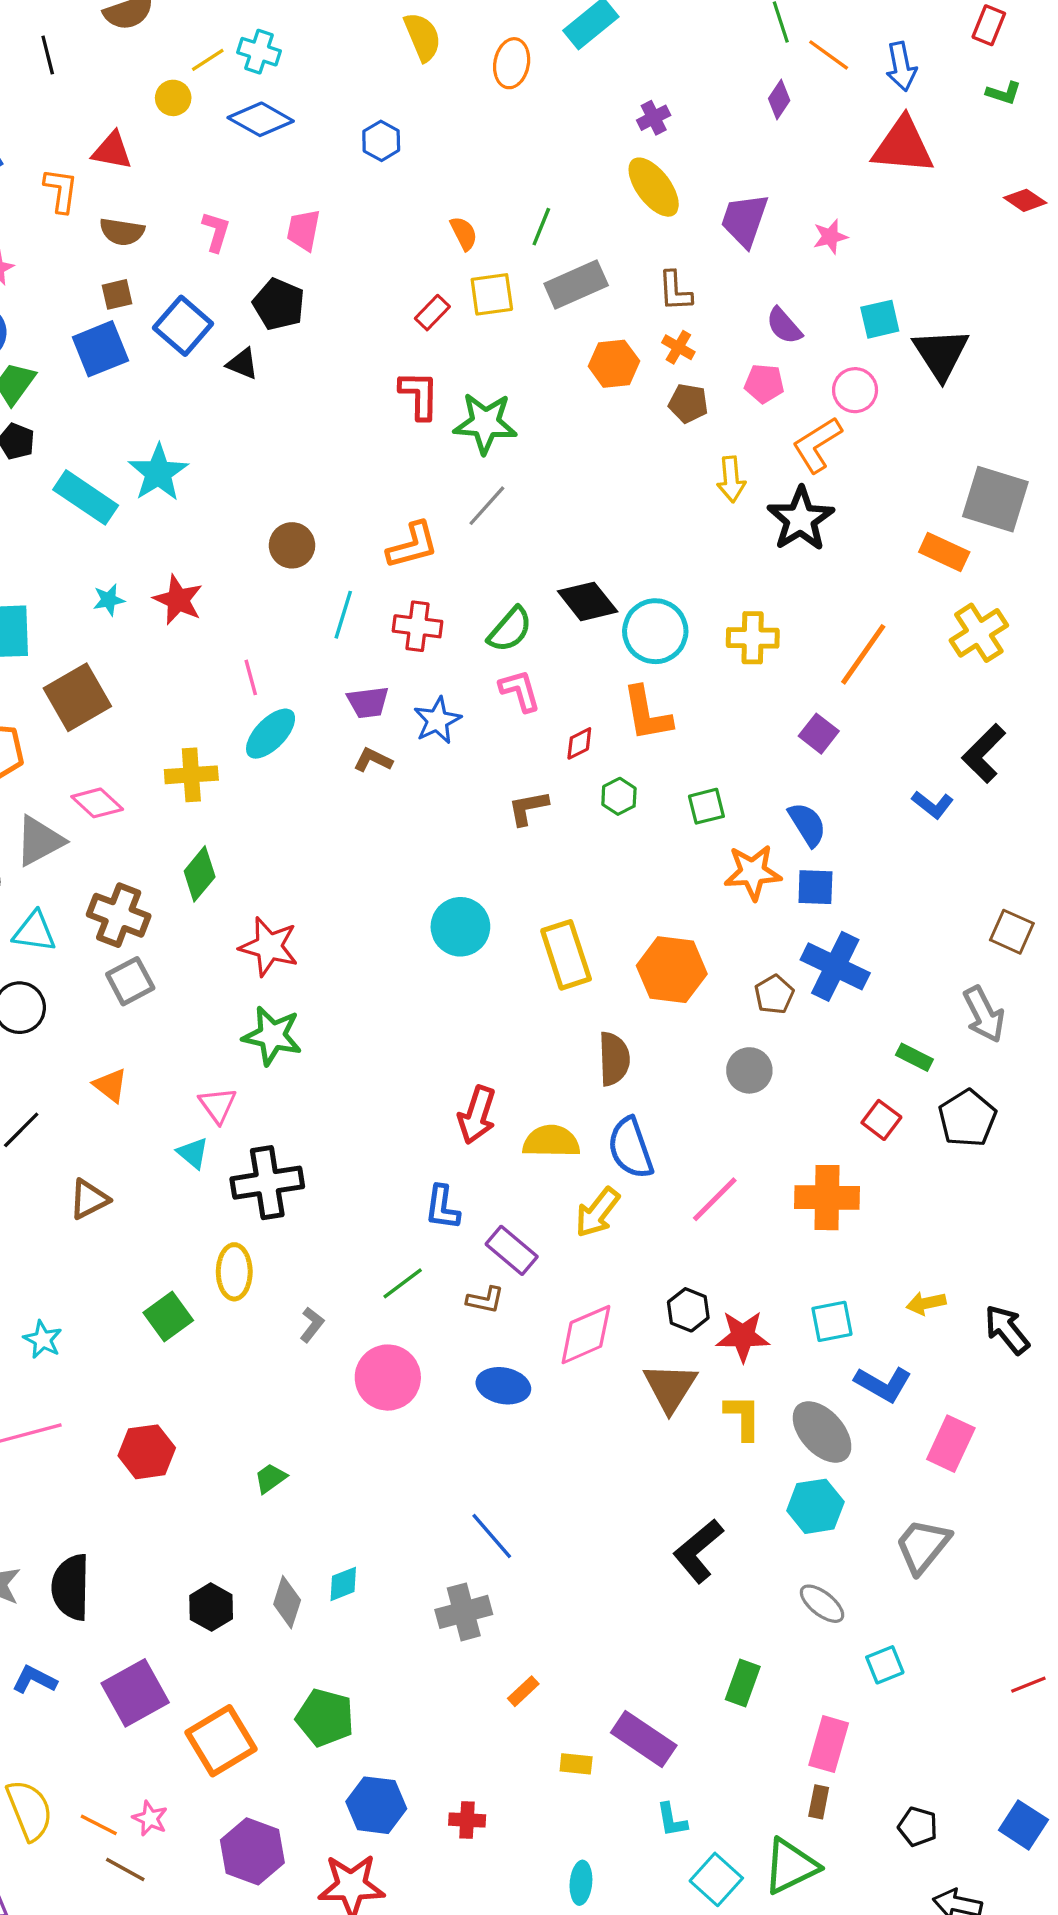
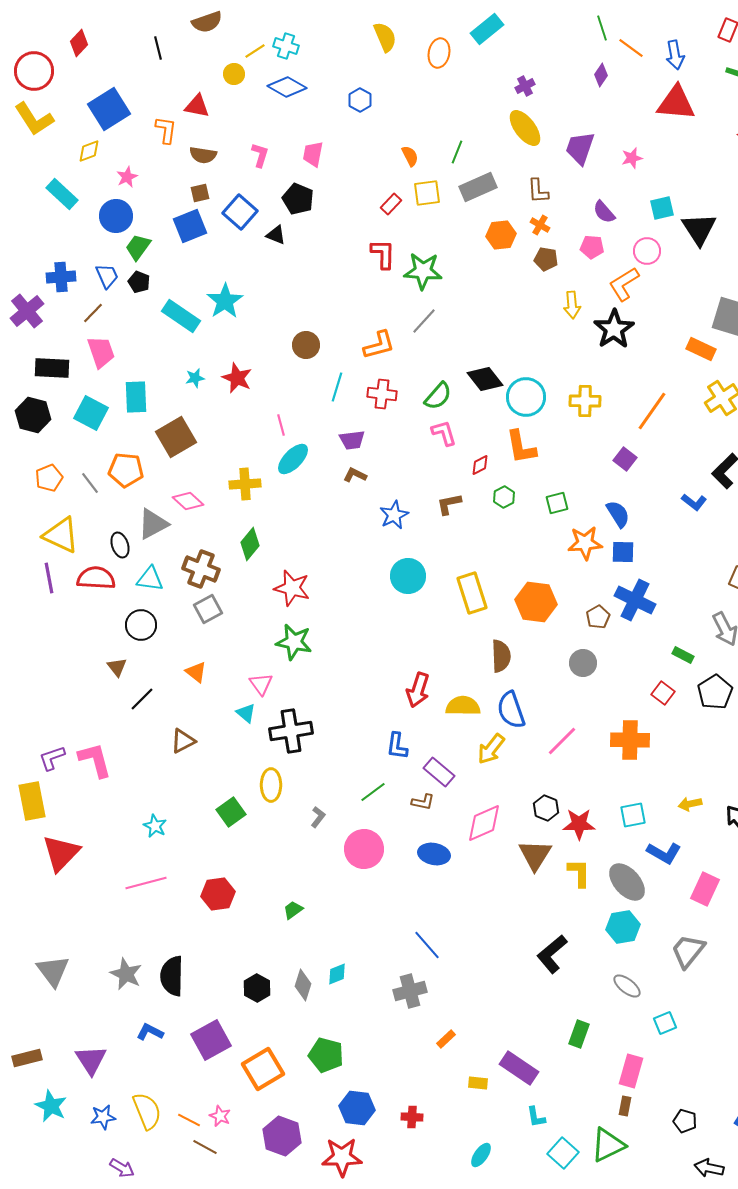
blue star: (437, 720) -> (394, 515), moved
cyan ellipse: (581, 1883) -> (481, 1155), turned 30

